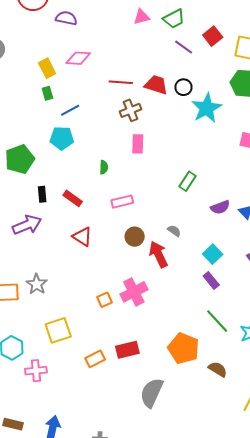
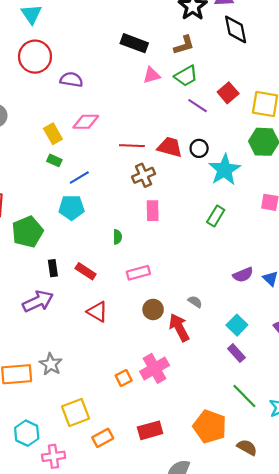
green rectangle: (47, 93) -> (54, 160), turned -48
green rectangle: (188, 181) -> (216, 216), moved
orange rectangle: (95, 359) -> (103, 438), moved

